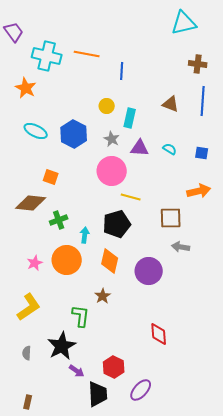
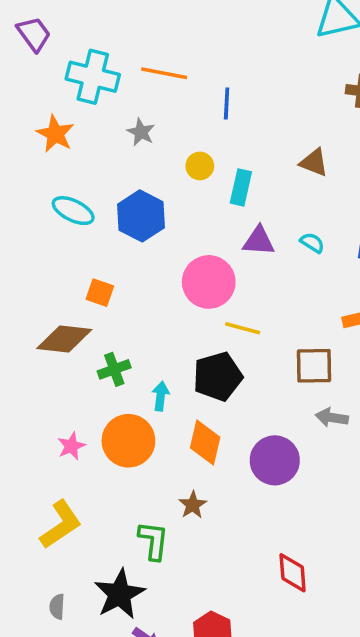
gray star: (112, 139) -> (141, 132), moved

